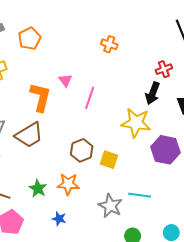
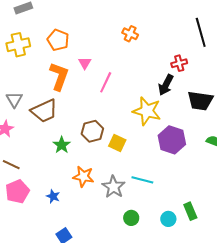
orange pentagon: (30, 39) -> (58, 40), moved, turned -30
orange star: (68, 184) -> (83, 177), moved
green star: (38, 188) -> (62, 145), moved
blue star: (59, 219) -> (53, 196), moved

